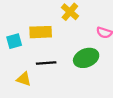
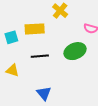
yellow triangle: (24, 79) -> (12, 70), moved

